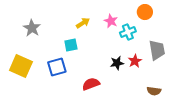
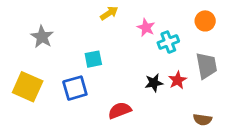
orange circle: (145, 12) -> (205, 21), moved
yellow arrow: (83, 23) -> (109, 13), moved

